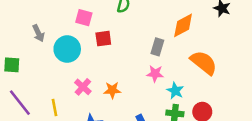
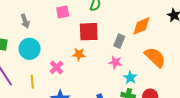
pink square: (84, 18) -> (63, 12), turned -32
red square: (103, 39) -> (89, 32), moved, size x1.5
cyan circle: (67, 49) -> (30, 49), moved
orange star: (112, 90) -> (79, 54), moved

